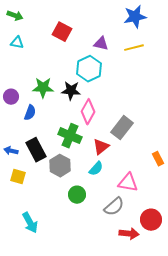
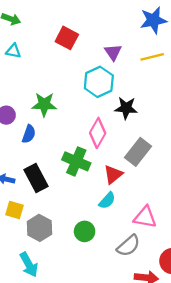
purple triangle: (101, 44) -> (113, 52), turned 42
black star: (71, 91) -> (126, 108), moved
gray hexagon: (60, 166) -> (39, 228), moved

